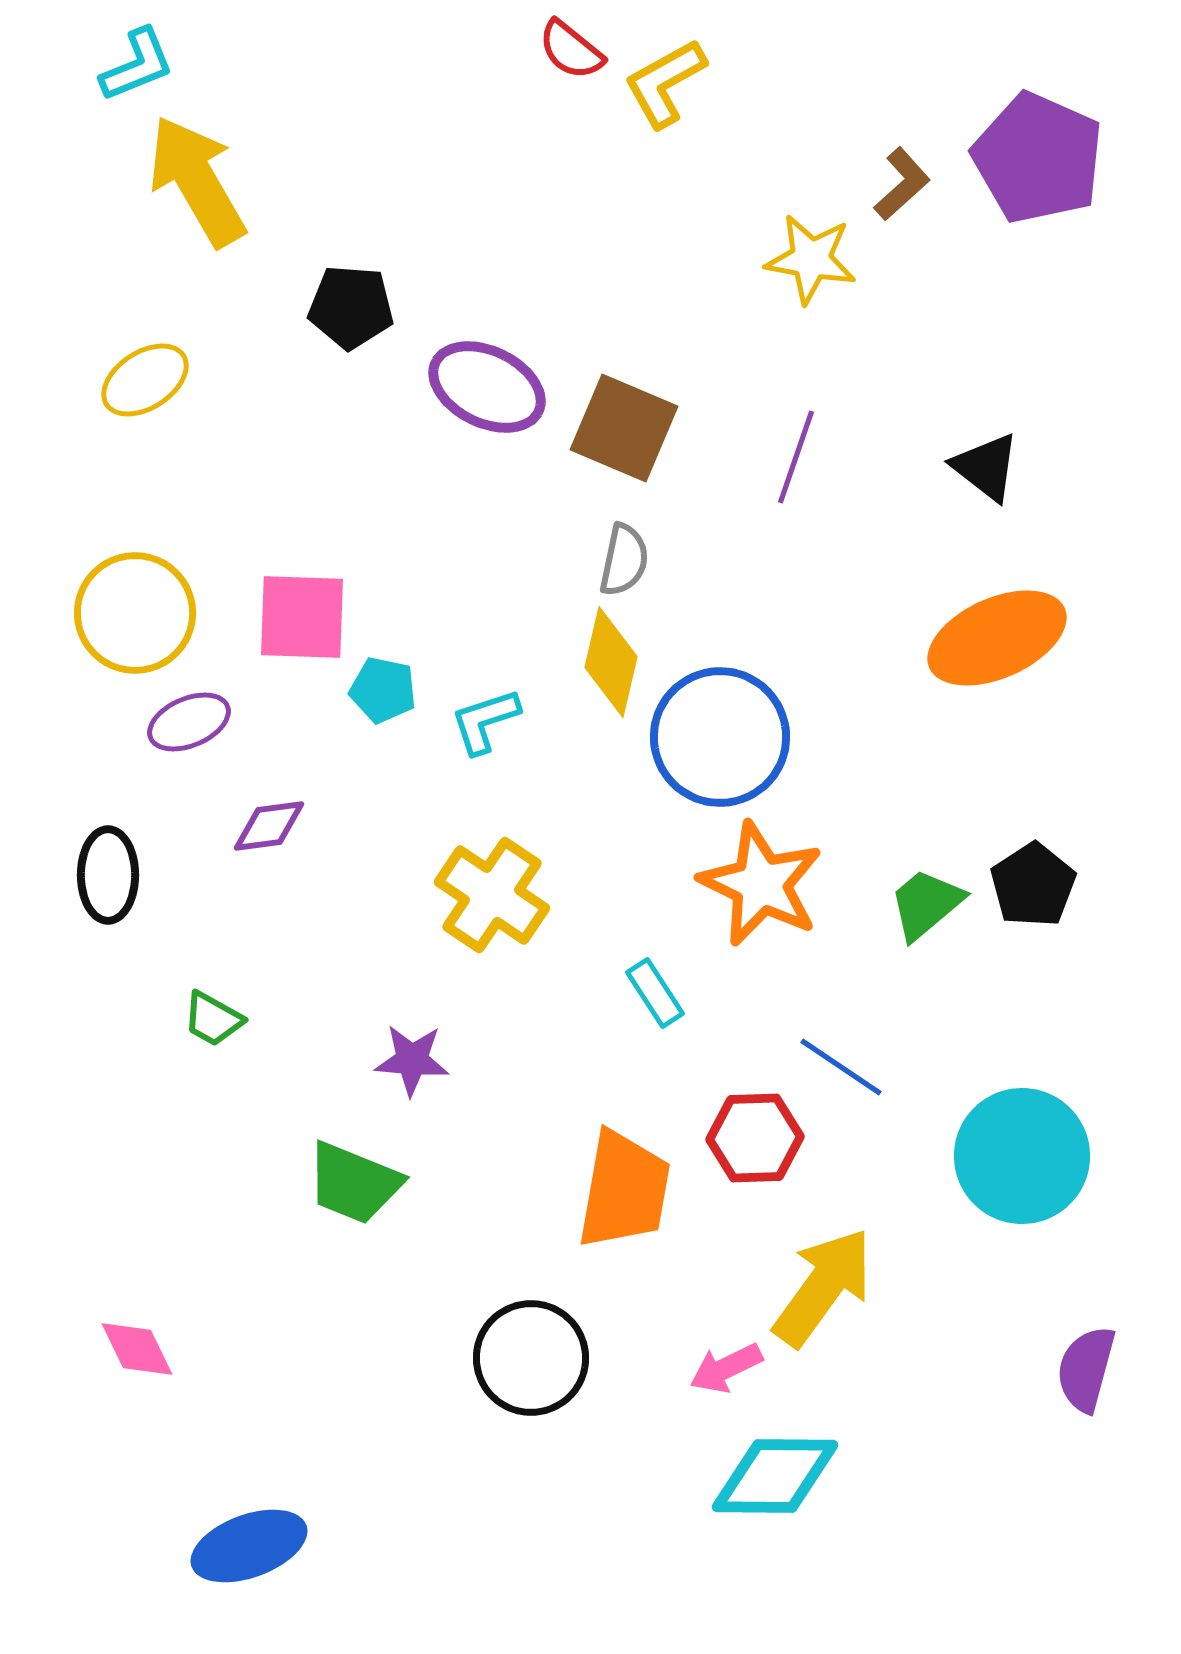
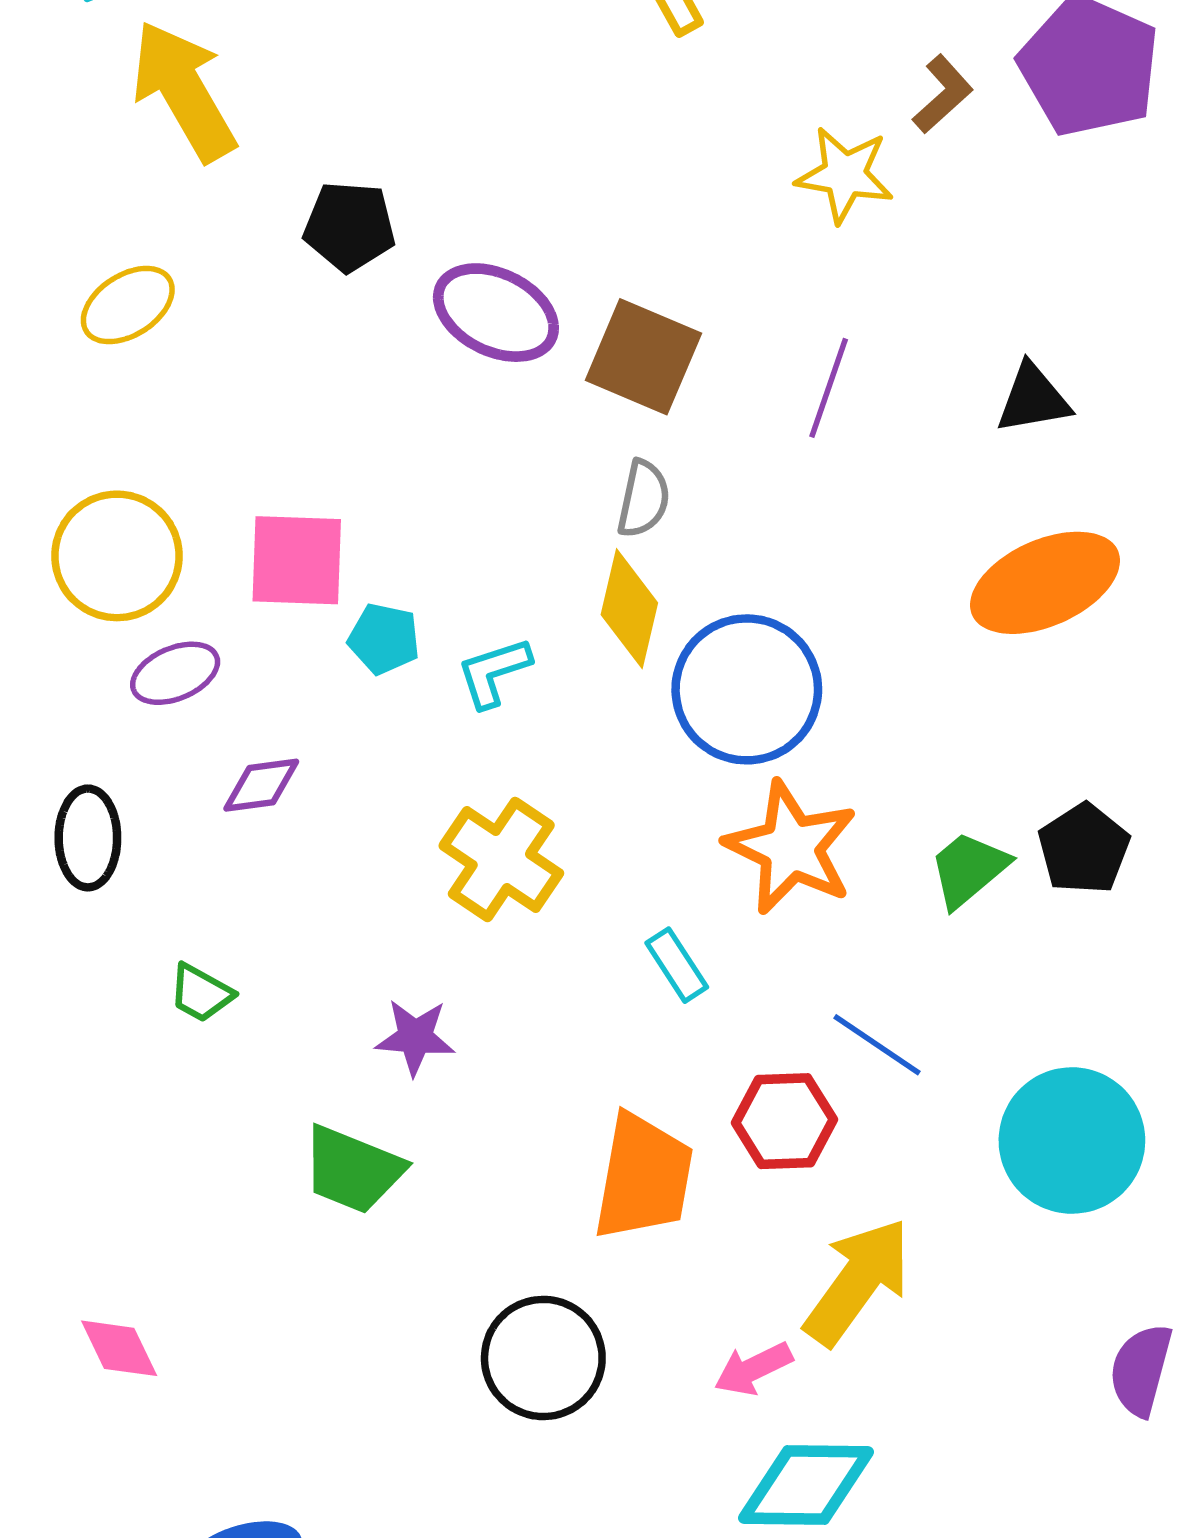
black triangle: (986, 467) -> (1033, 399), turned -48

